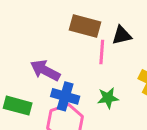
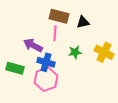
pink line: (102, 52) -> (55, 33), moved
green star: (108, 98) -> (75, 52), moved

